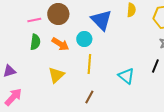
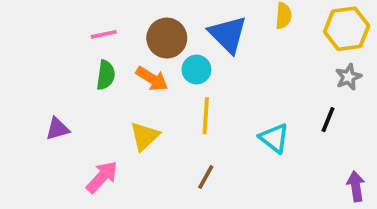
brown circle: (58, 14) -> (167, 38), moved
pink arrow: (13, 97) -> (102, 177), moved

